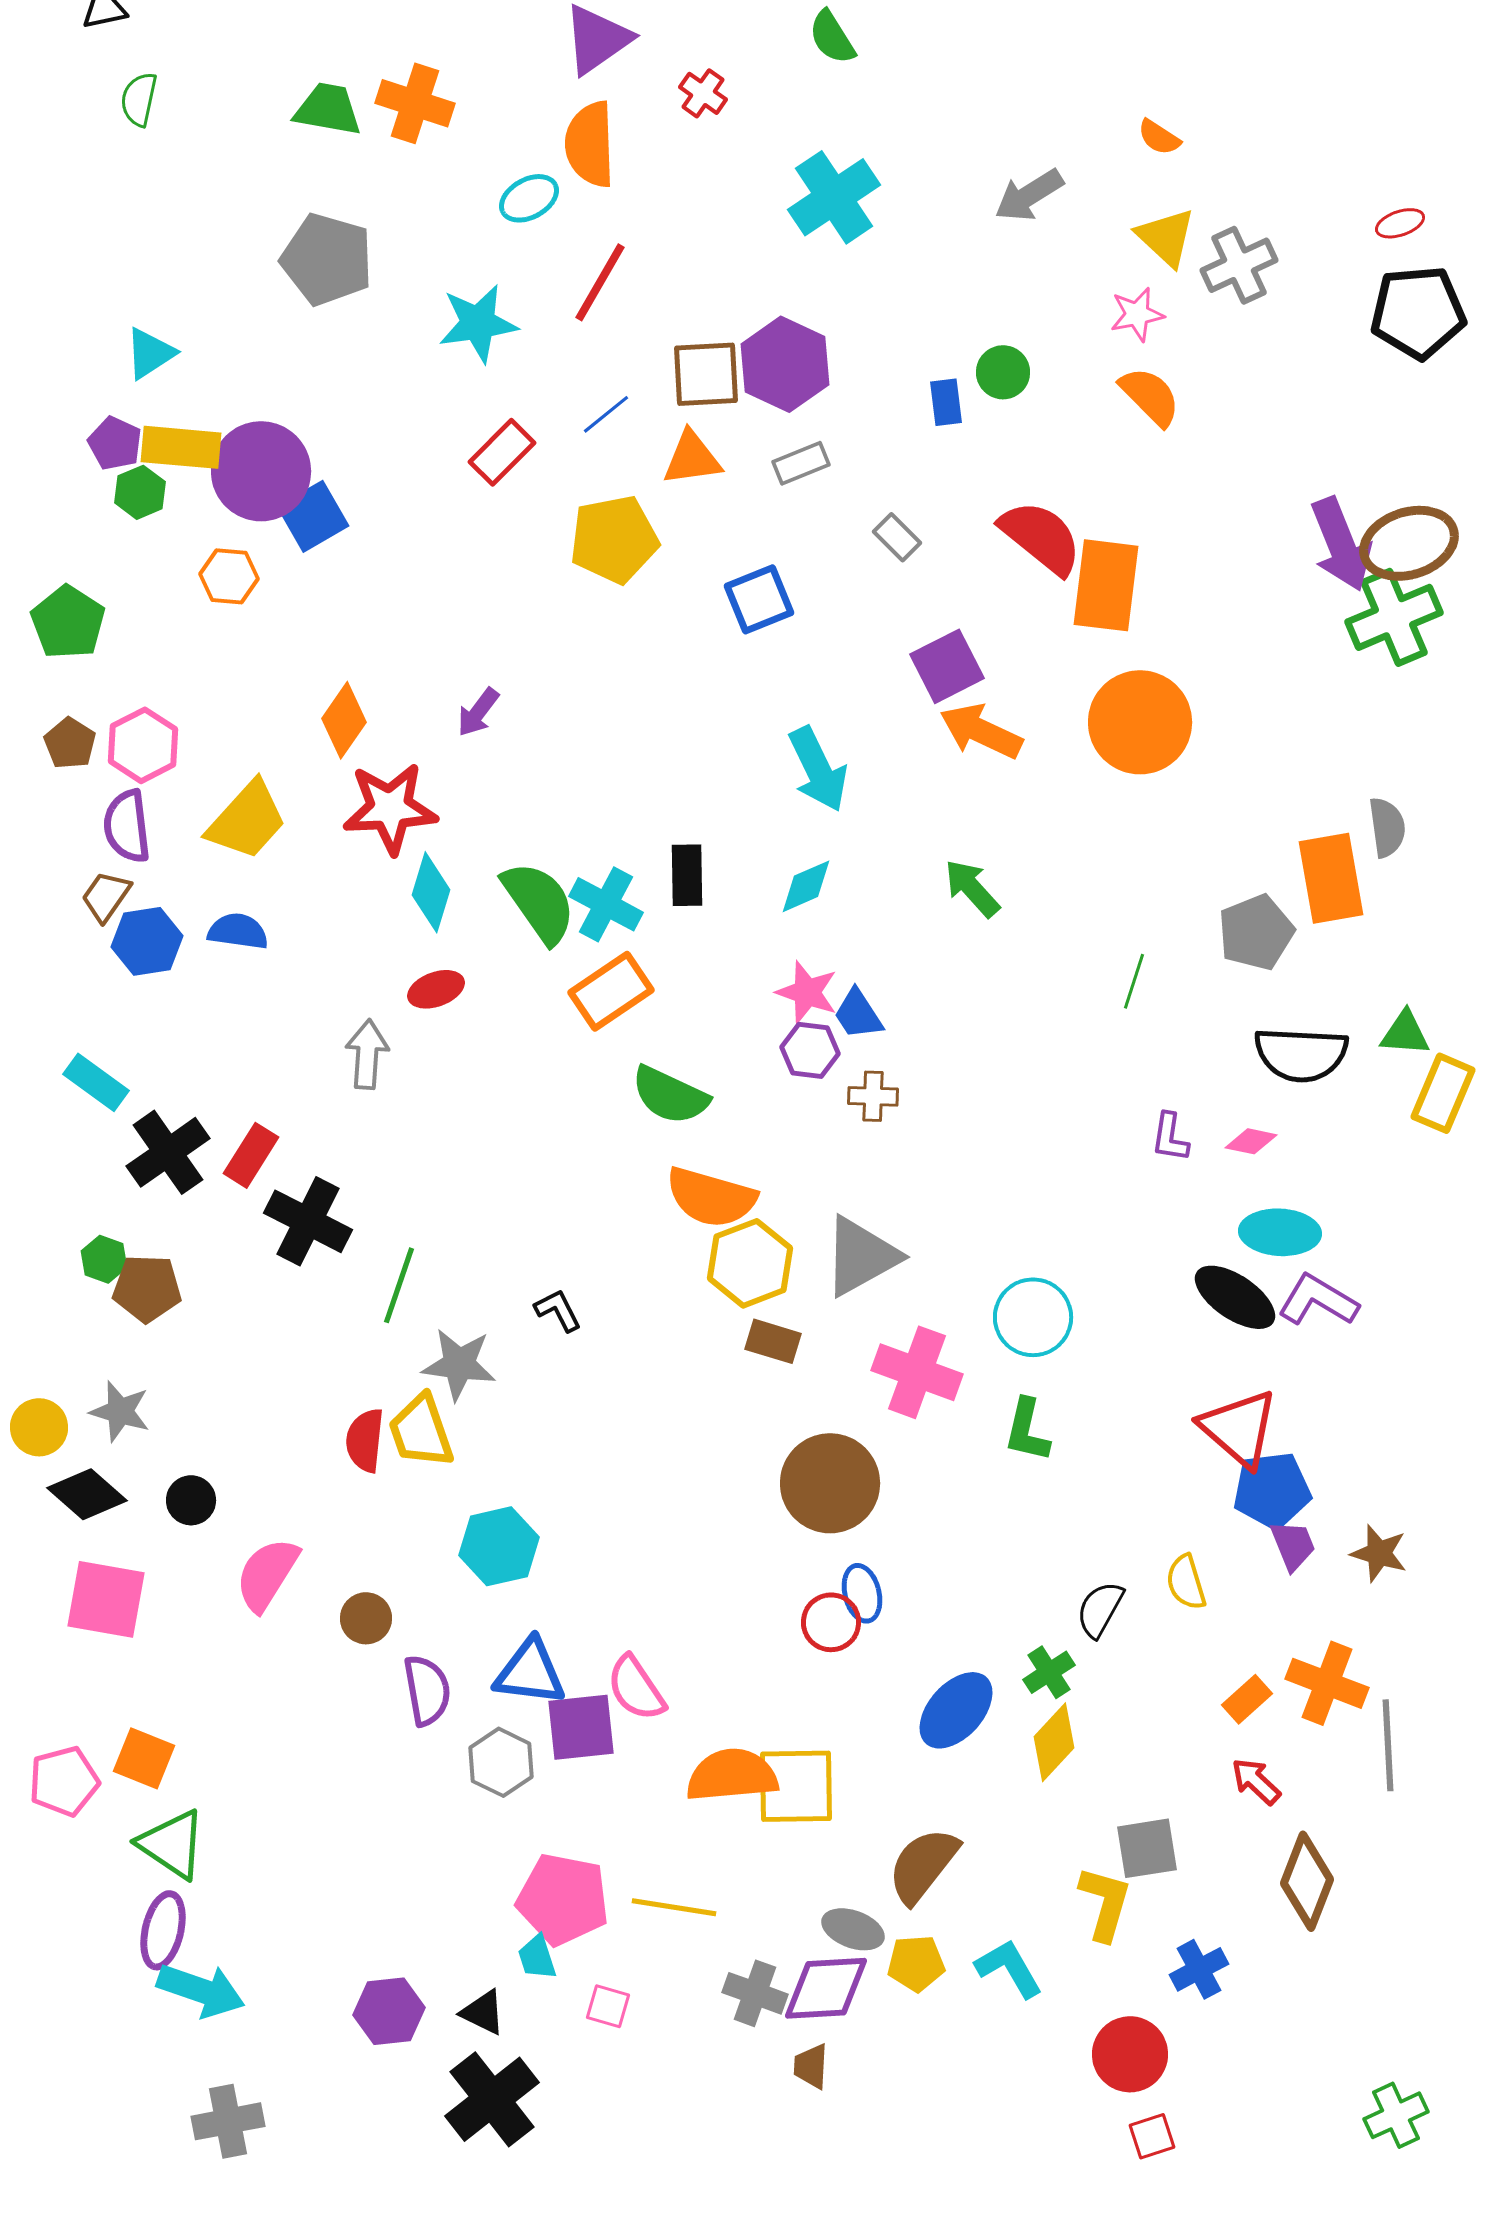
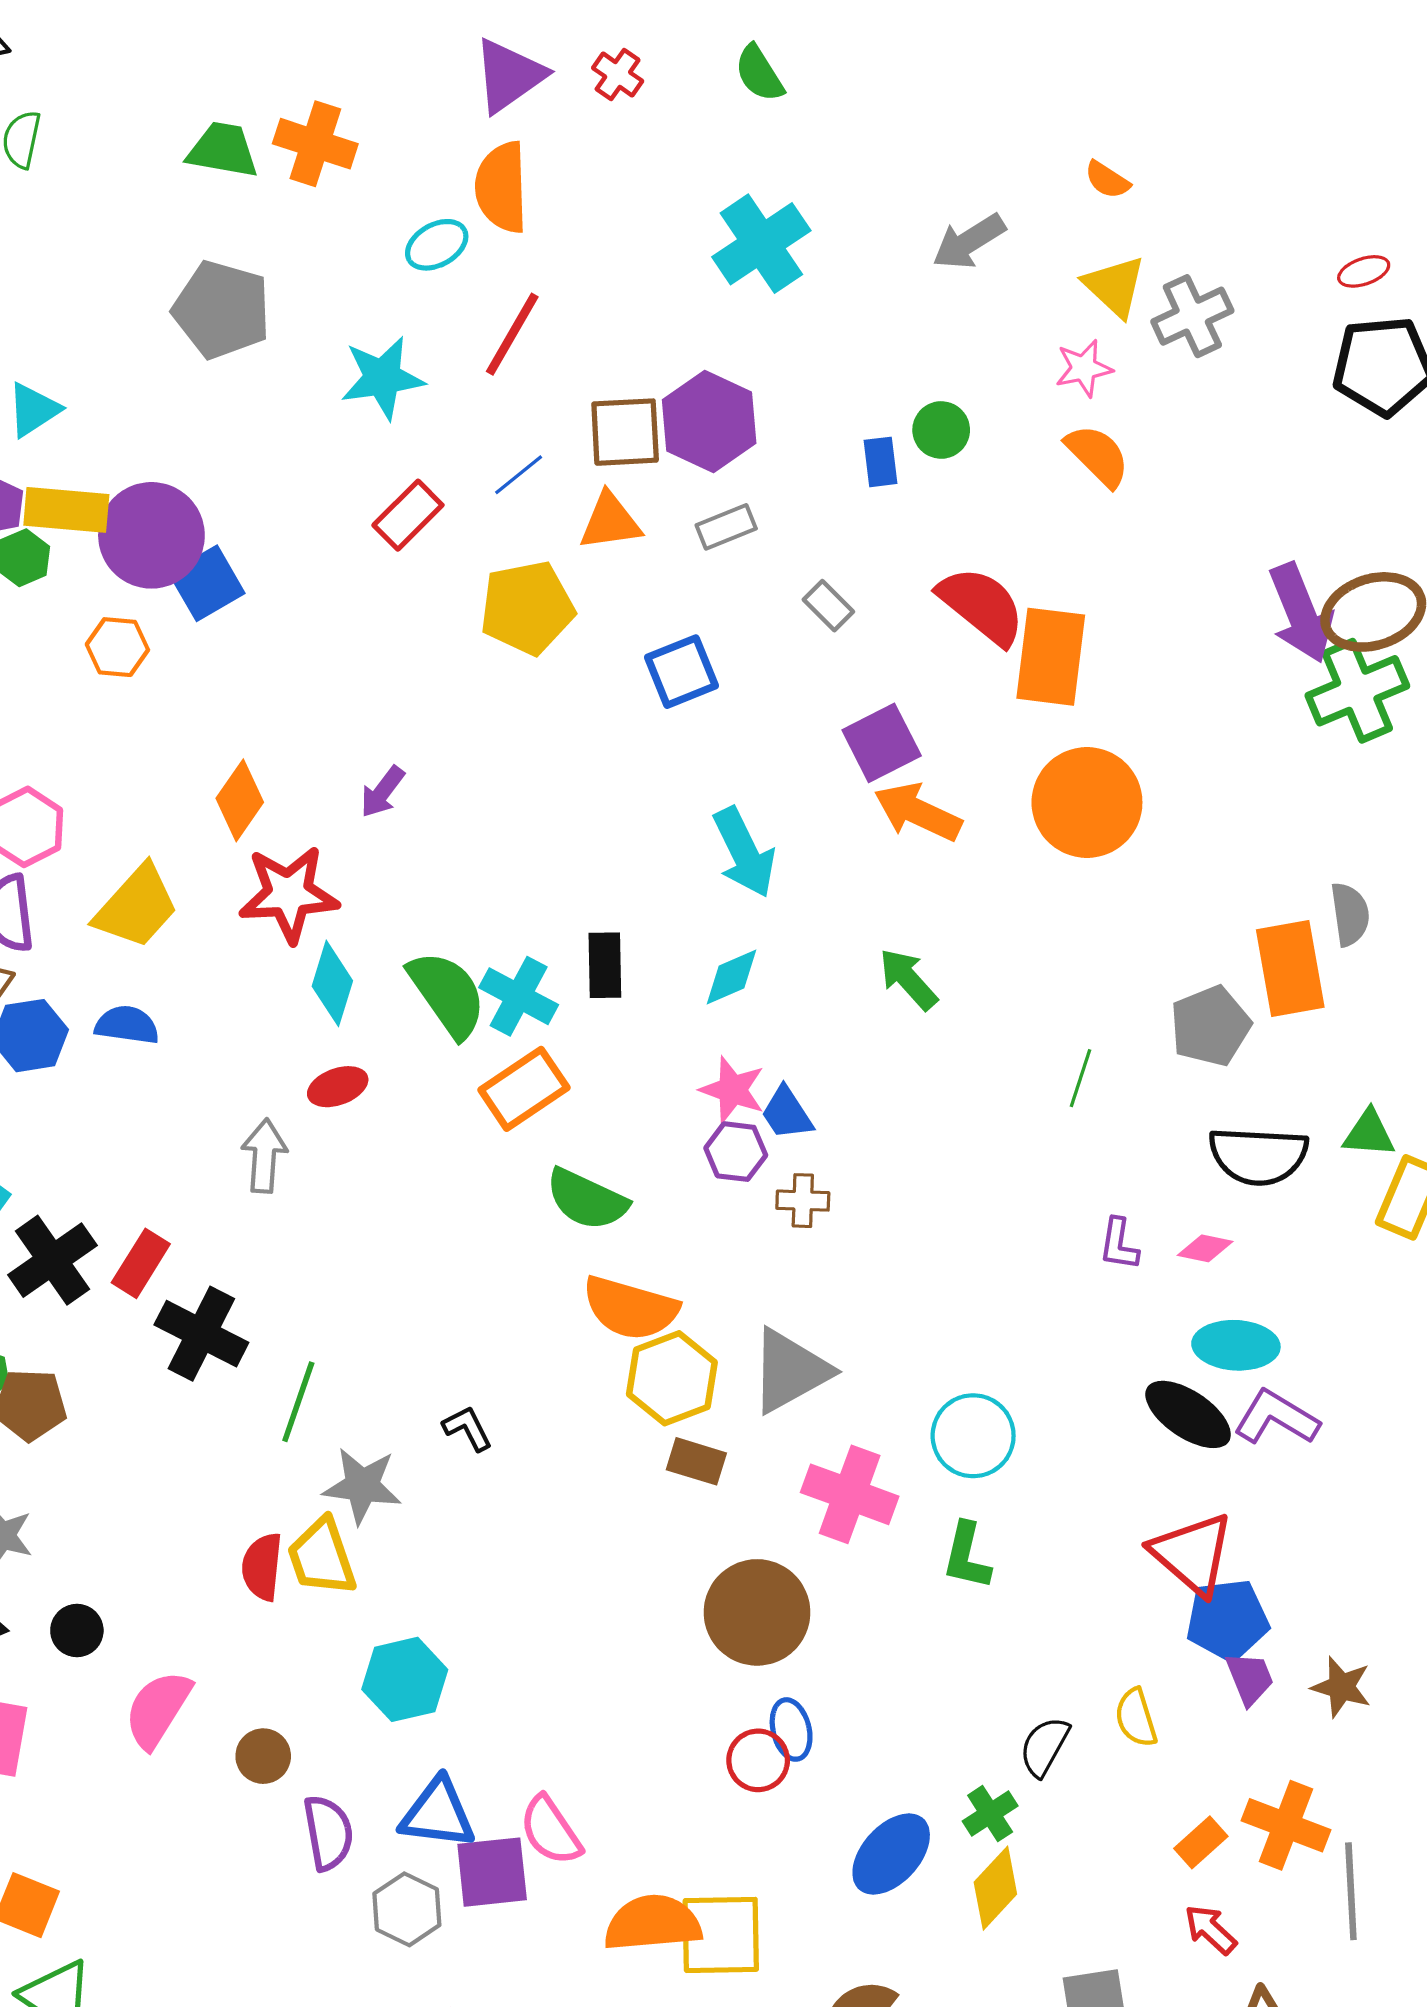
red cross: (703, 93) -> (618, 75), moved

